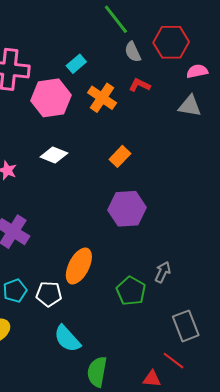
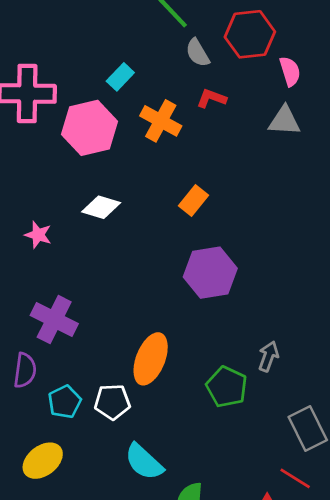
pink semicircle: (197, 71) -> (290, 71), turned 90

